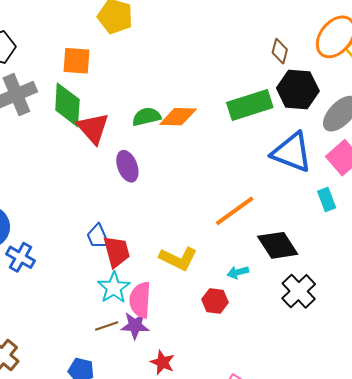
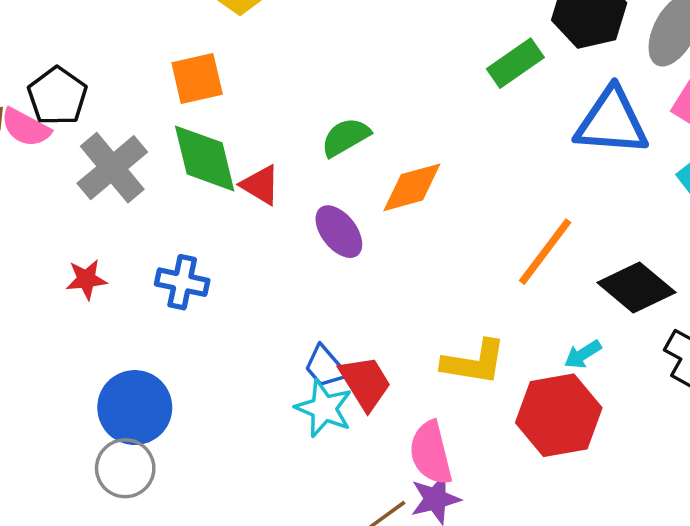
green rectangle: (250, 105) -> (515, 63), size x0.7
orange diamond: (178, 117) -> (412, 187), moved
red triangle: (93, 128) -> (260, 185), size x0.7
blue cross: (20, 257) -> (182, 282), moved
cyan star: (114, 288) -> (324, 408), moved
red hexagon: (215, 301) -> (559, 415), size x1.8

